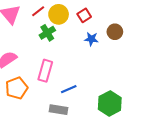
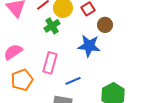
brown circle: (115, 32) -> (105, 25), moved
blue star: (91, 39) -> (89, 46), moved, size x1.6

